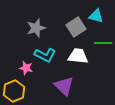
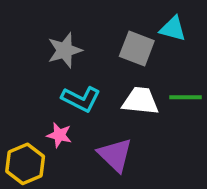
gray square: (76, 27) -> (137, 49), turned -36
green line: (103, 43) -> (186, 97), moved
pink star: (26, 68) -> (59, 135), moved

